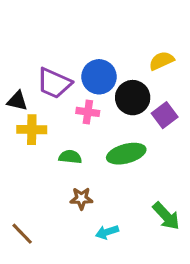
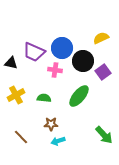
yellow cross: (32, 130) -> (16, 95), moved, turned -30
green ellipse: (126, 154) -> (79, 96), turned -35
cyan arrow: (107, 232) -> (58, 141), moved
brown line: (22, 234) -> (21, 137), moved

